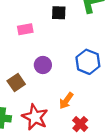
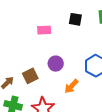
orange arrow: (66, 101) -> (71, 86), moved

